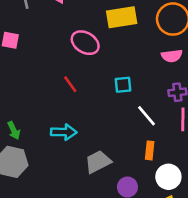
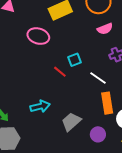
red line: (70, 84) -> (60, 72), moved
orange rectangle: (150, 150) -> (107, 103), size x1.5

